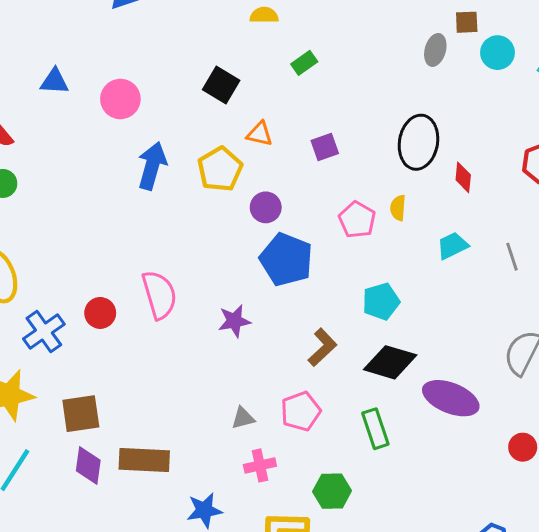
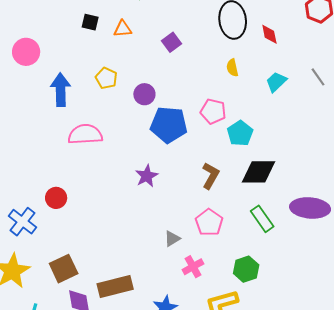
black square: (221, 85) -> (90, 22), size x0.7
orange triangle: (260, 134) -> (123, 29), moved
yellow pentagon: (220, 169) -> (106, 78), size x0.7
pink pentagon: (357, 220) -> (213, 111), moved
pink semicircle: (159, 295) -> (85, 134), moved, turned -60
purple ellipse: (451, 398) -> (310, 208), moved

